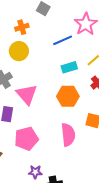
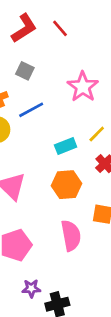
blue line: (63, 40) -> (31, 110), moved

